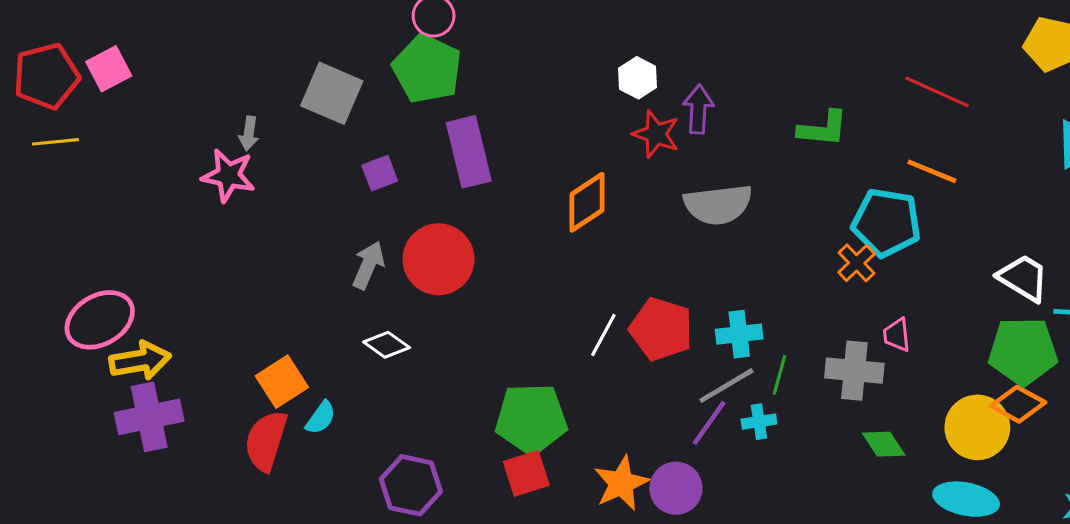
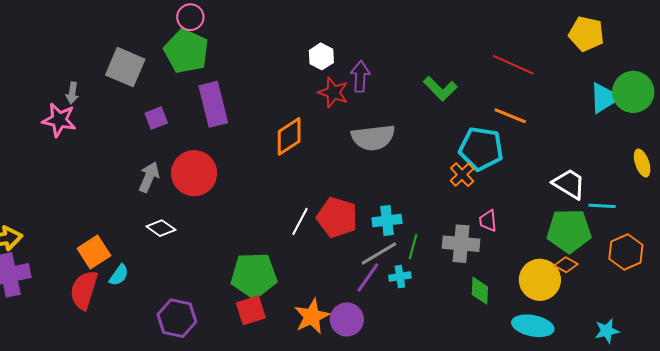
green L-shape: (823, 129) -> (440, 89), turned 40
orange diamond: (1018, 404) -> (566, 265), size x0.7
green diamond: (884, 444) -> (480, 291), turned 36

